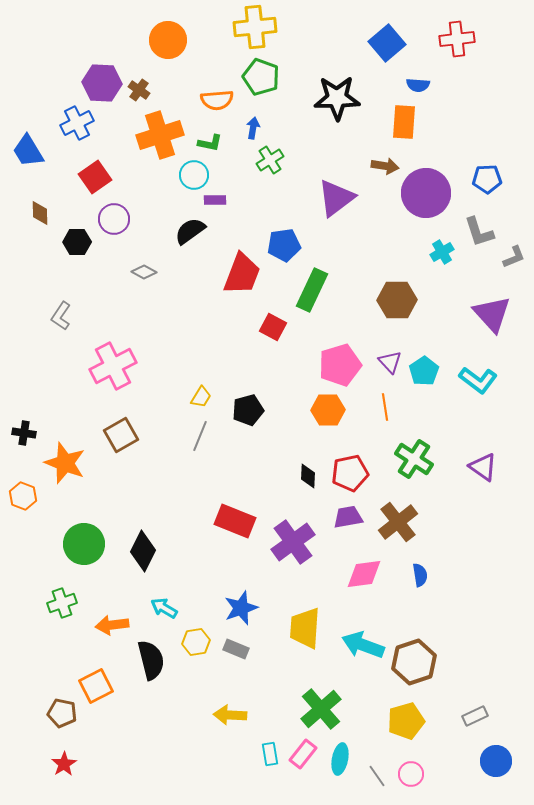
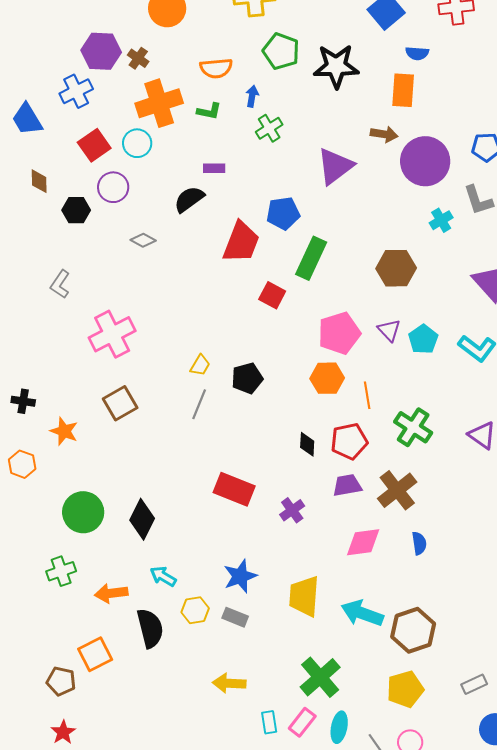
green pentagon: (261, 77) -> (281, 51), moved
cyan circle: (194, 175) -> (137, 143), moved
orange line: (385, 407) -> (367, 395), moved
orange star: (65, 463) -> (64, 431), size x0.7
purple cross: (293, 542) -> (292, 510), size x0.6

